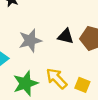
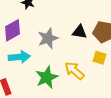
yellow square: (82, 85) -> (100, 58), moved

